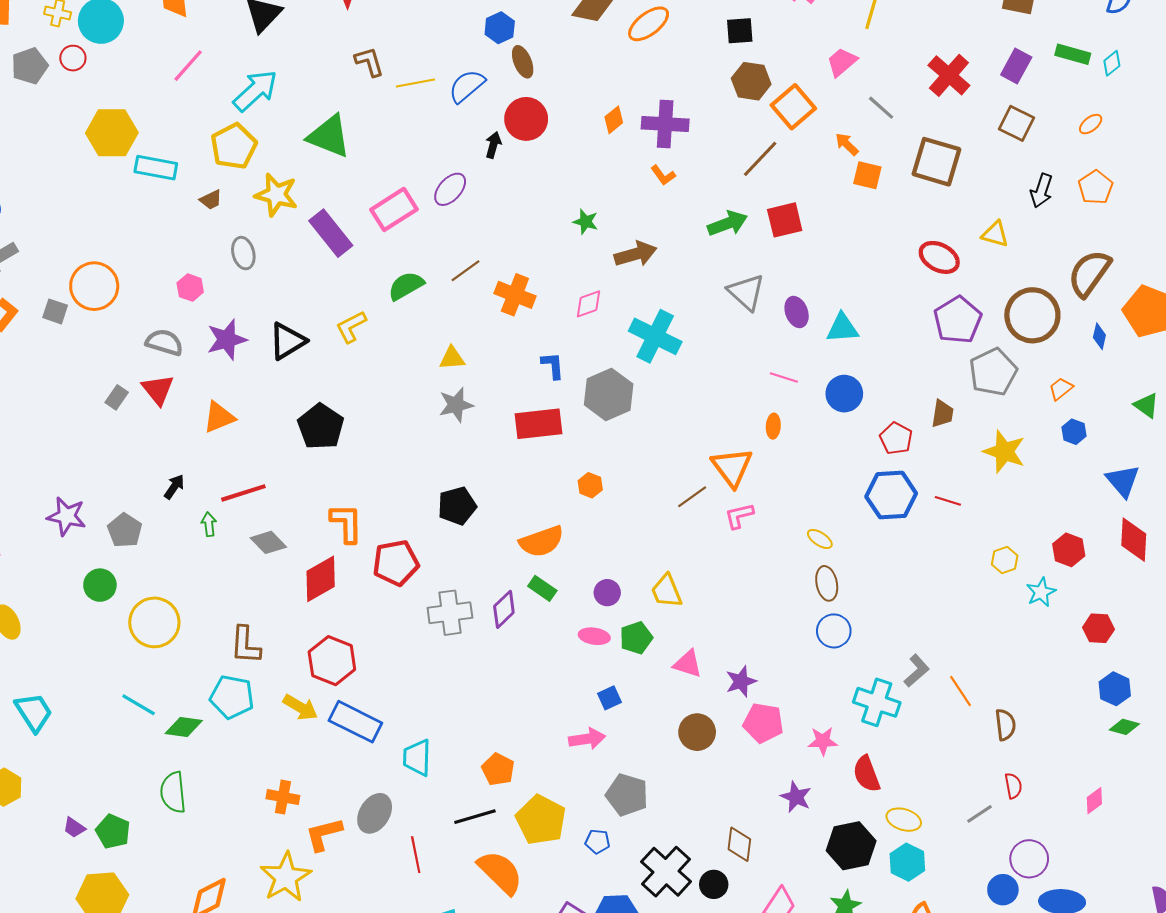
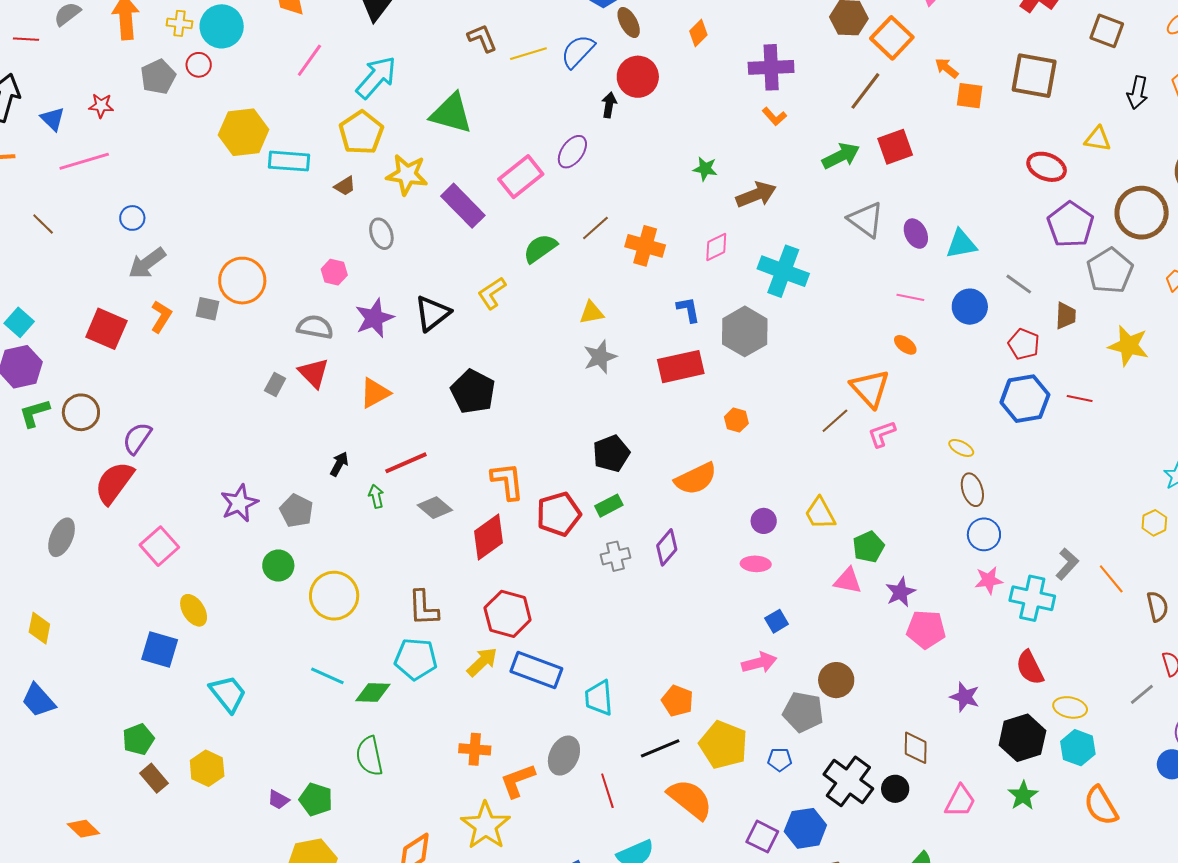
gray line: (881, 108) -> (1019, 284), moved
orange diamond: (614, 120) -> (698, 33), moved
orange ellipse: (773, 426) -> (905, 345), turned -50
purple star: (67, 516) -> (239, 503), turned -30
yellow hexagon: (1005, 560) -> (1154, 523), moved
green rectangle: (542, 588) -> (609, 506), moved, turned -56
gray cross: (450, 613) -> (615, 556), size x0.7
green pentagon: (636, 638) -> (868, 547), moved
yellow arrow: (300, 707) -> (482, 662), turned -68
brown circle: (697, 732) -> (836, 680), moved
pink star: (823, 741) -> (989, 580), moved

